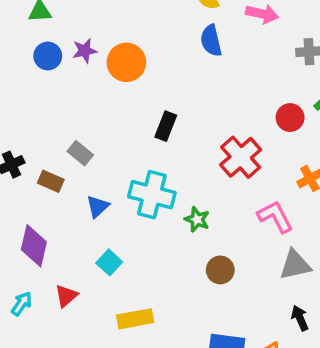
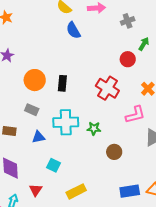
orange circle: (126, 62) -> (35, 80), moved
gray rectangle: (80, 153) -> (32, 110), moved
blue triangle: (98, 206) -> (38, 137), turned 48
pink L-shape: (275, 217) -> (135, 115), turned 120

